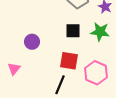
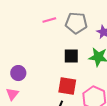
purple circle: (32, 42) -> (18, 73), moved

